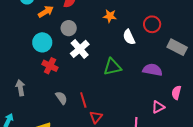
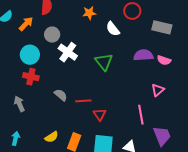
red cross: (50, 66) -> (31, 77), moved
green triangle: (112, 67) -> (104, 62), turned -42
pink semicircle: (176, 93) -> (164, 60), moved, turned -72
gray semicircle: (61, 98) -> (61, 95), moved
red line: (83, 100) -> (83, 101), turned -63

